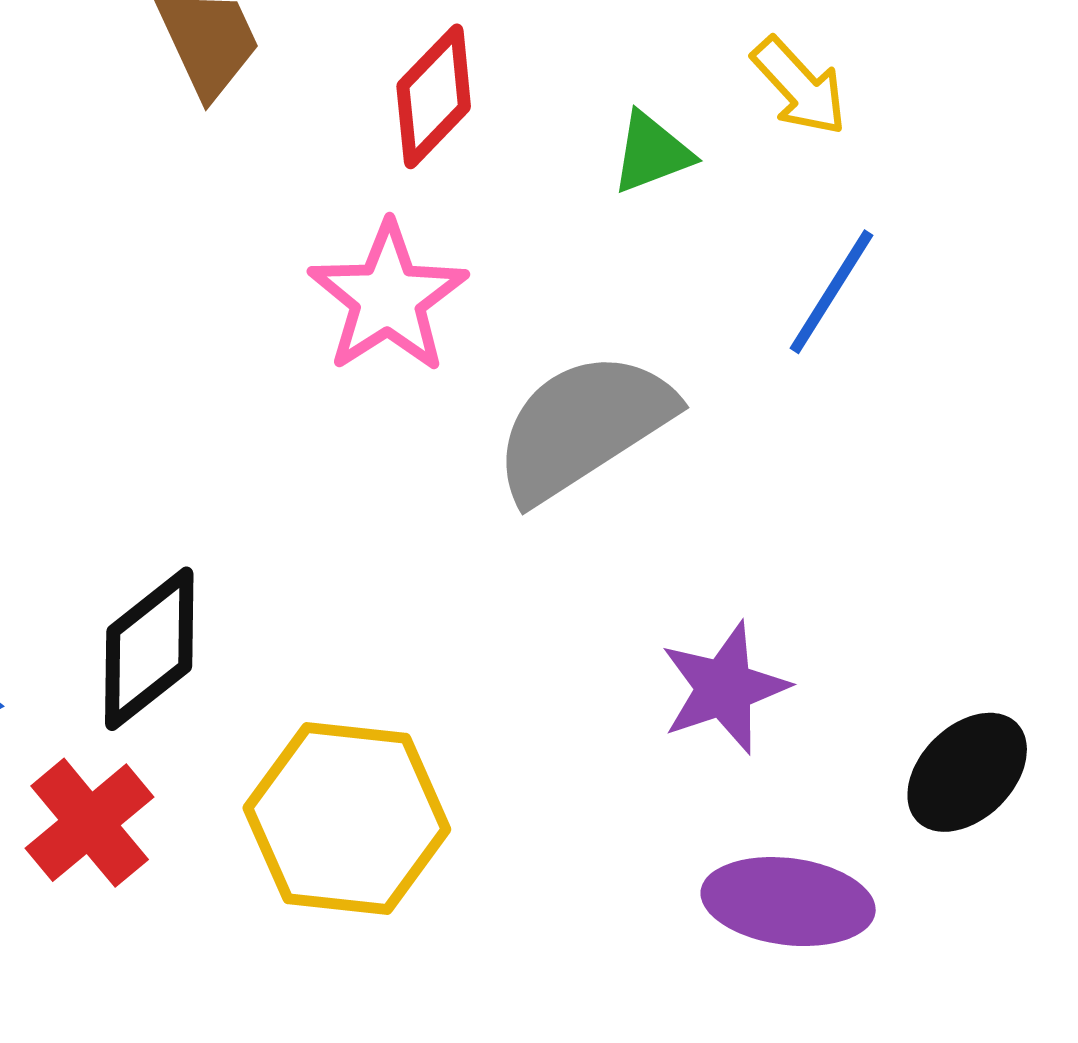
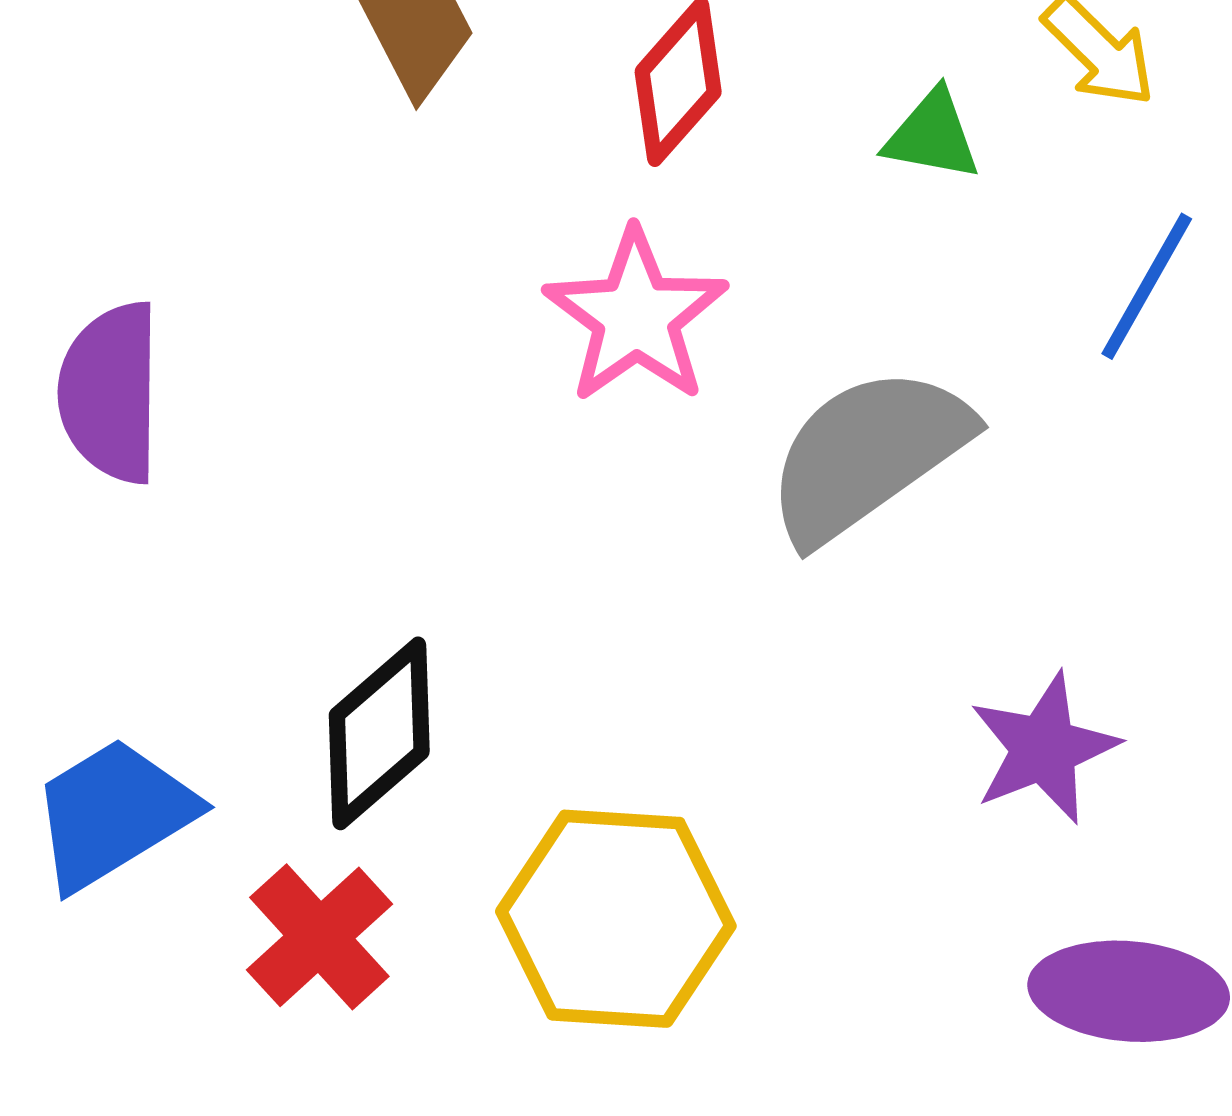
green triangle: (652, 153) -> (932, 135), turned 34

